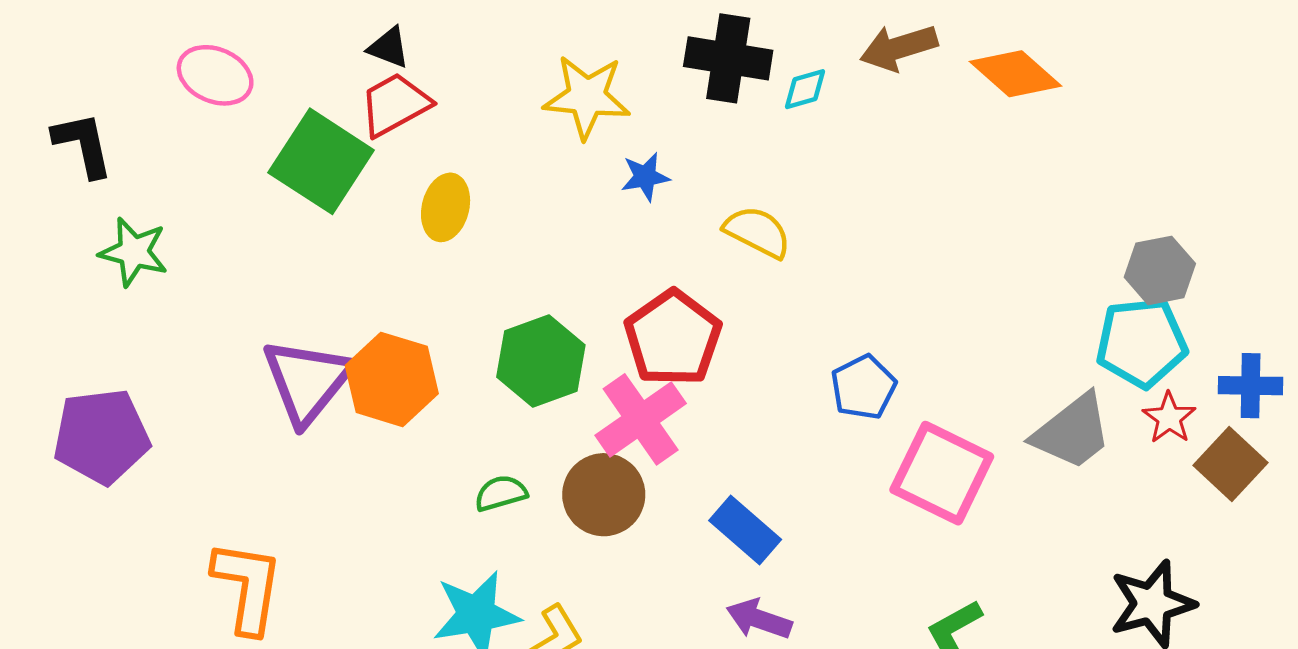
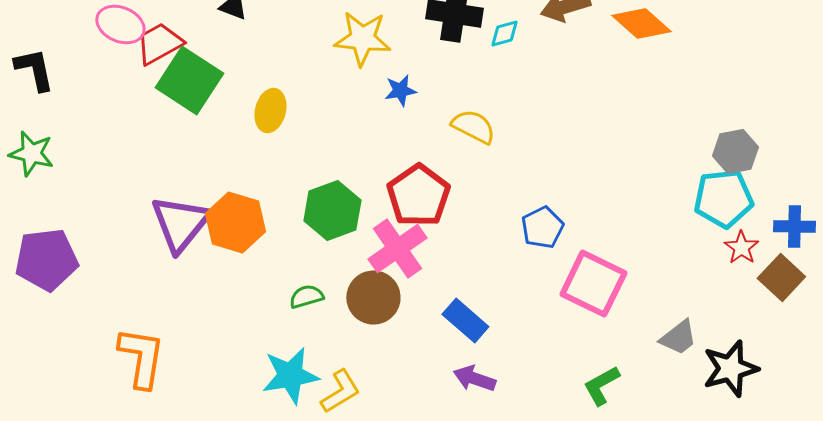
red trapezoid: (395, 104) -> (159, 44), moved
green star: (134, 252) -> (31, 154), moved
gray trapezoid: (1072, 432) -> (678, 338), moved, size x0.7

